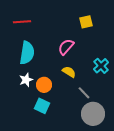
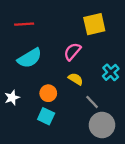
yellow square: (86, 22) -> (94, 24), size x1.5
cyan semicircle: (27, 53) -> (30, 58), turned 50
white star: (26, 80) -> (12, 98), moved

